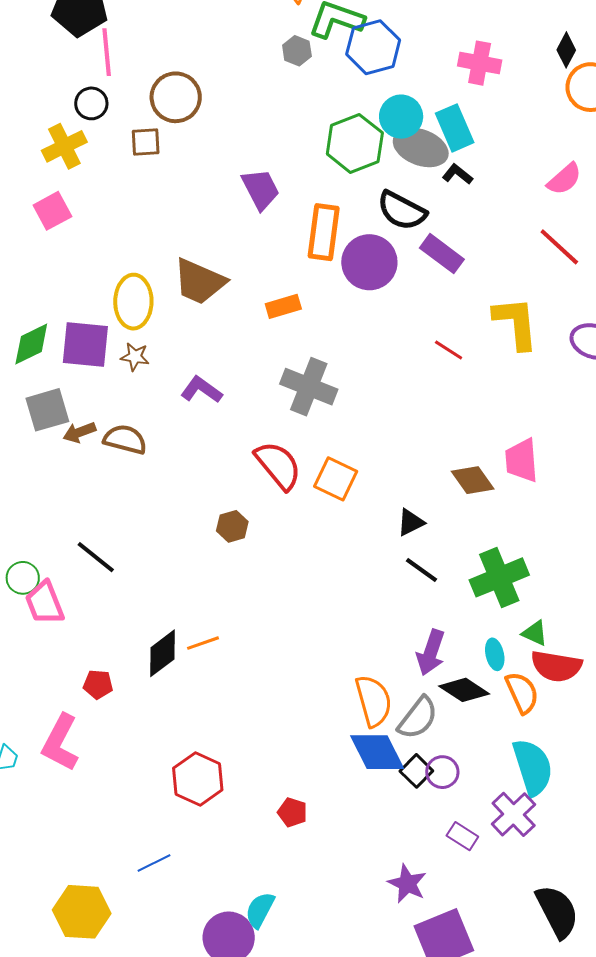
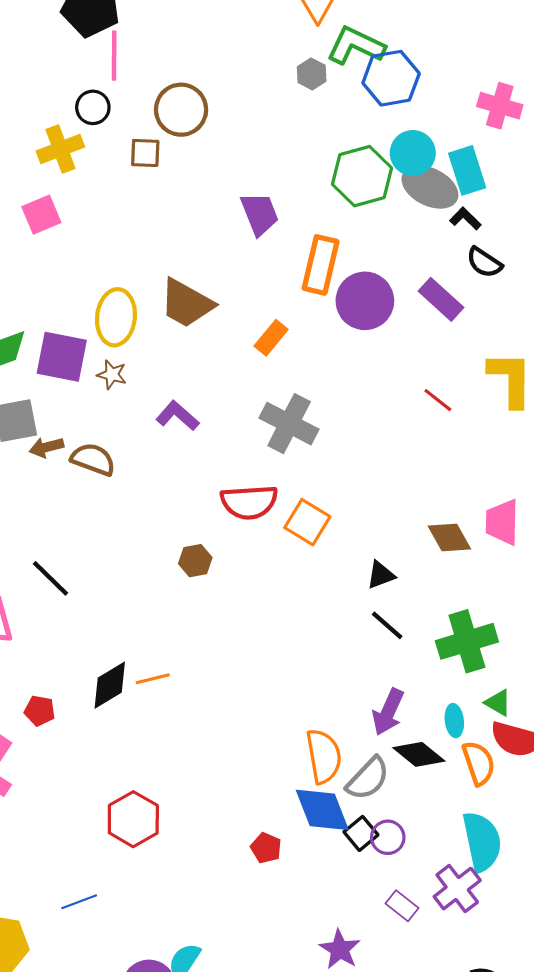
black semicircle: (402, 211) -> (484, 262), moved, size x0.7
orange rectangle: (283, 306) -> (271, 338), turned -40
red semicircle: (278, 465) -> (249, 502), turned 120
red pentagon: (292, 812) -> (266, 848), moved

